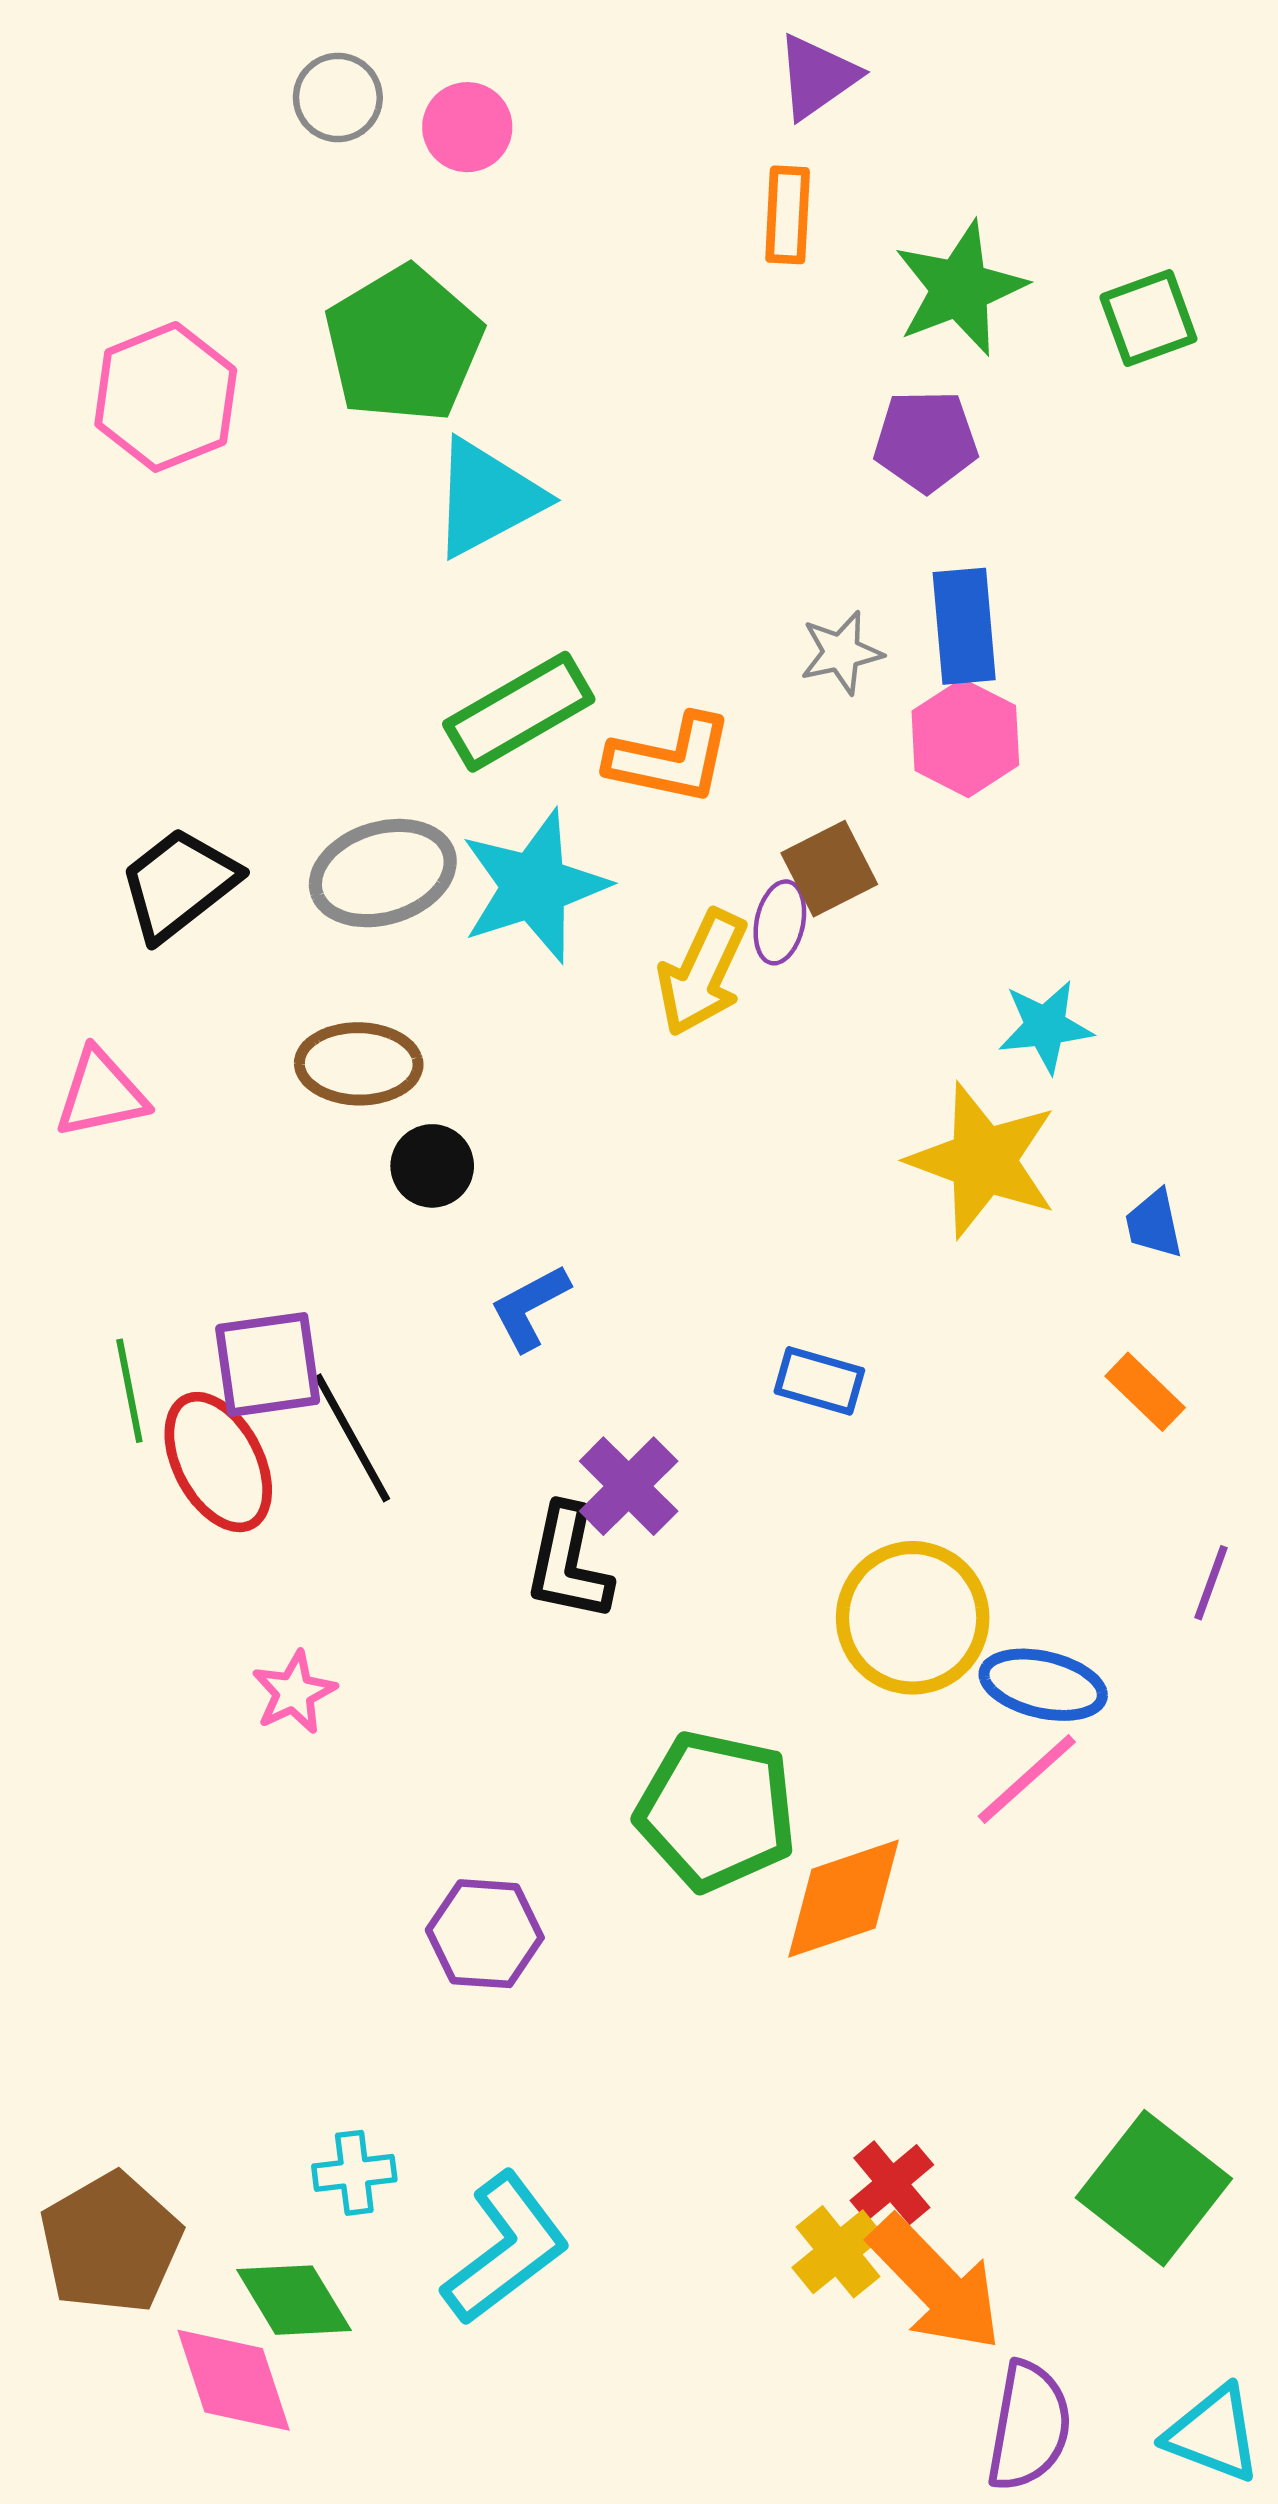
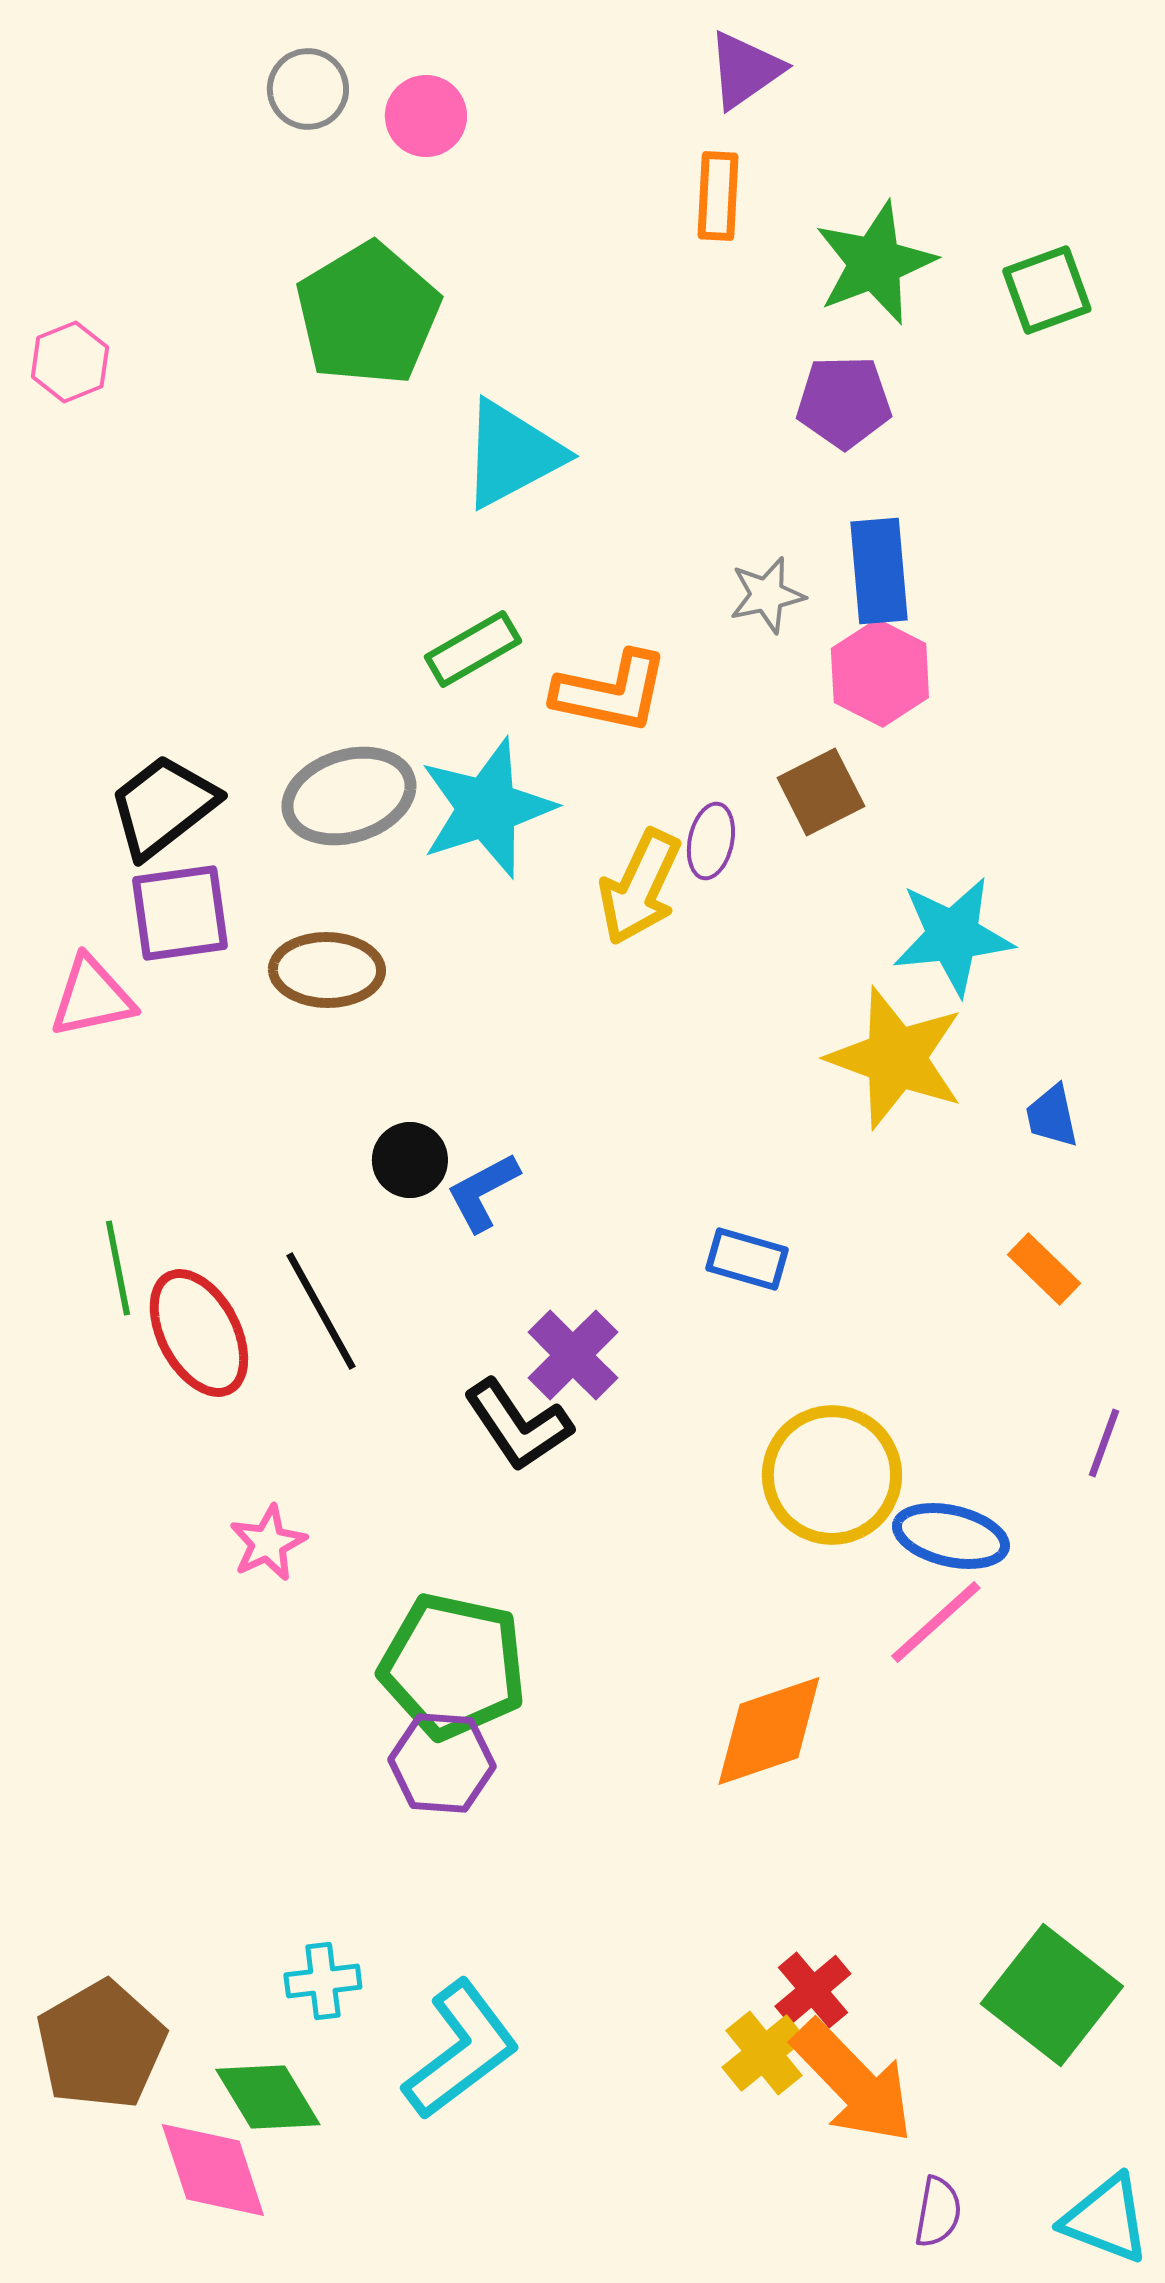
pink hexagon: (166, 397) -> (70, 362), moved, size x0.6
cyan triangle: (487, 498) -> (512, 454), moved
green rectangle: (519, 712) -> (473, 649), size x0.7
brown square: (829, 869) -> (821, 792), moved
cyan star: (1045, 1027) -> (953, 936), size x1.4
black circle: (432, 1166) -> (410, 1160), moved
purple square: (268, 1364) -> (180, 913), moved
black L-shape: (568, 1563) -> (518, 1425), turned -46
green pentagon: (716, 1811) -> (453, 1666), moved
purple semicircle: (1029, 2426) -> (938, 2212), size x0.6

